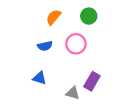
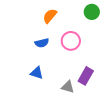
green circle: (89, 16) -> (92, 12), moved

